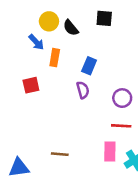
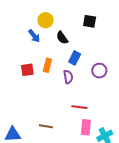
black semicircle: (71, 28) -> (62, 38), moved
orange rectangle: (55, 58) -> (47, 65), moved
purple circle: (122, 98) -> (99, 71), moved
red line: (121, 126) -> (79, 107), moved

